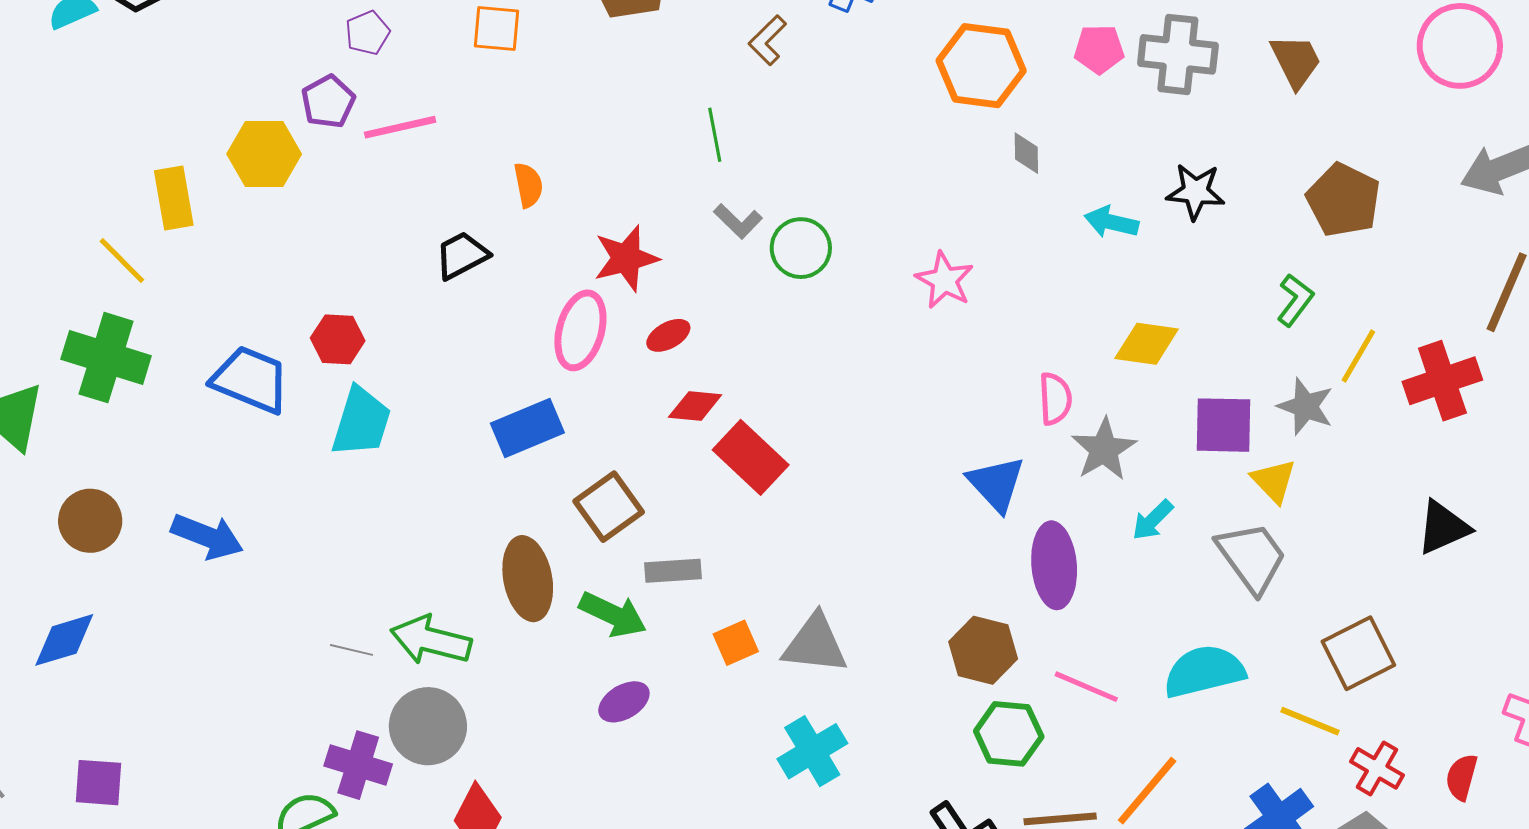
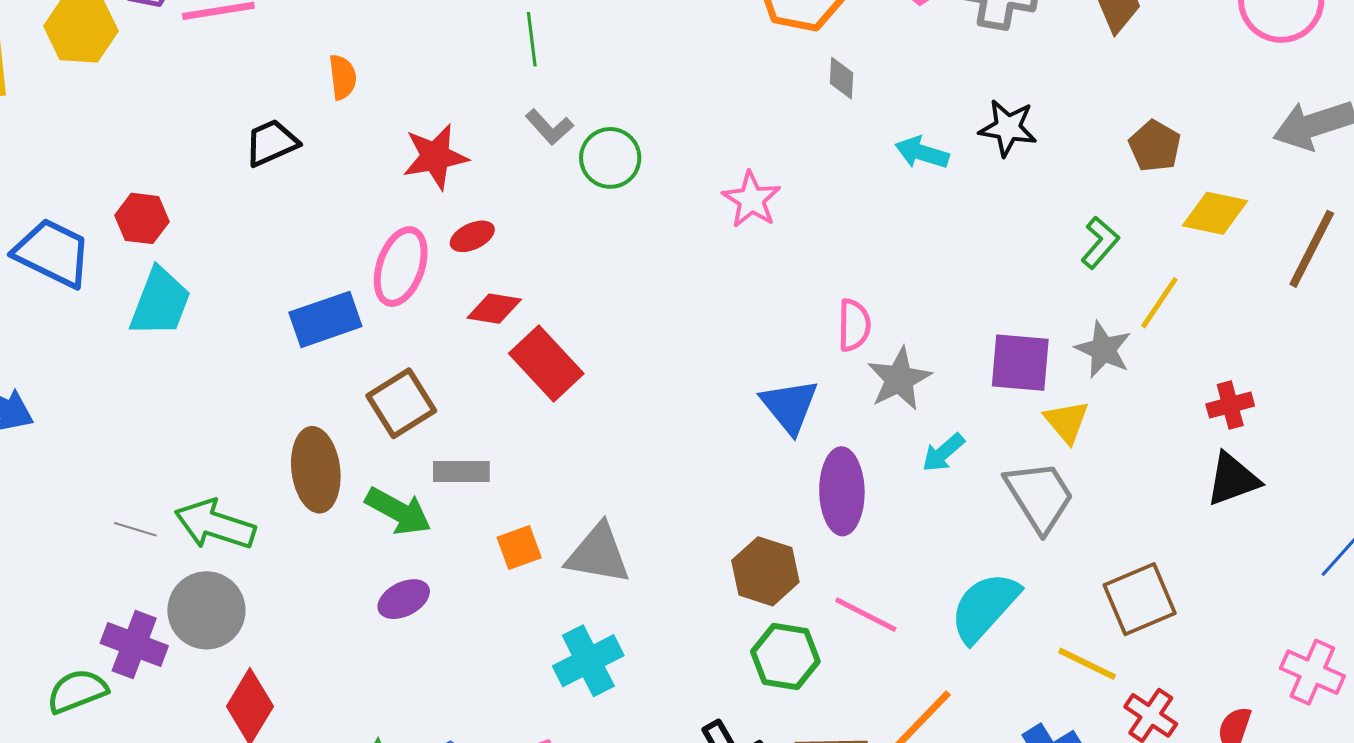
brown pentagon: (1343, 200) -> (1155, 146), size x0.7
pink ellipse: (580, 330) -> (401, 267), moved
yellow diamond: (1147, 344) -> (1215, 213), moved
red cross: (1442, 381) -> (1230, 405), moved, size x0.6
cyan semicircle: (1204, 671) -> (985, 607), turned -38

